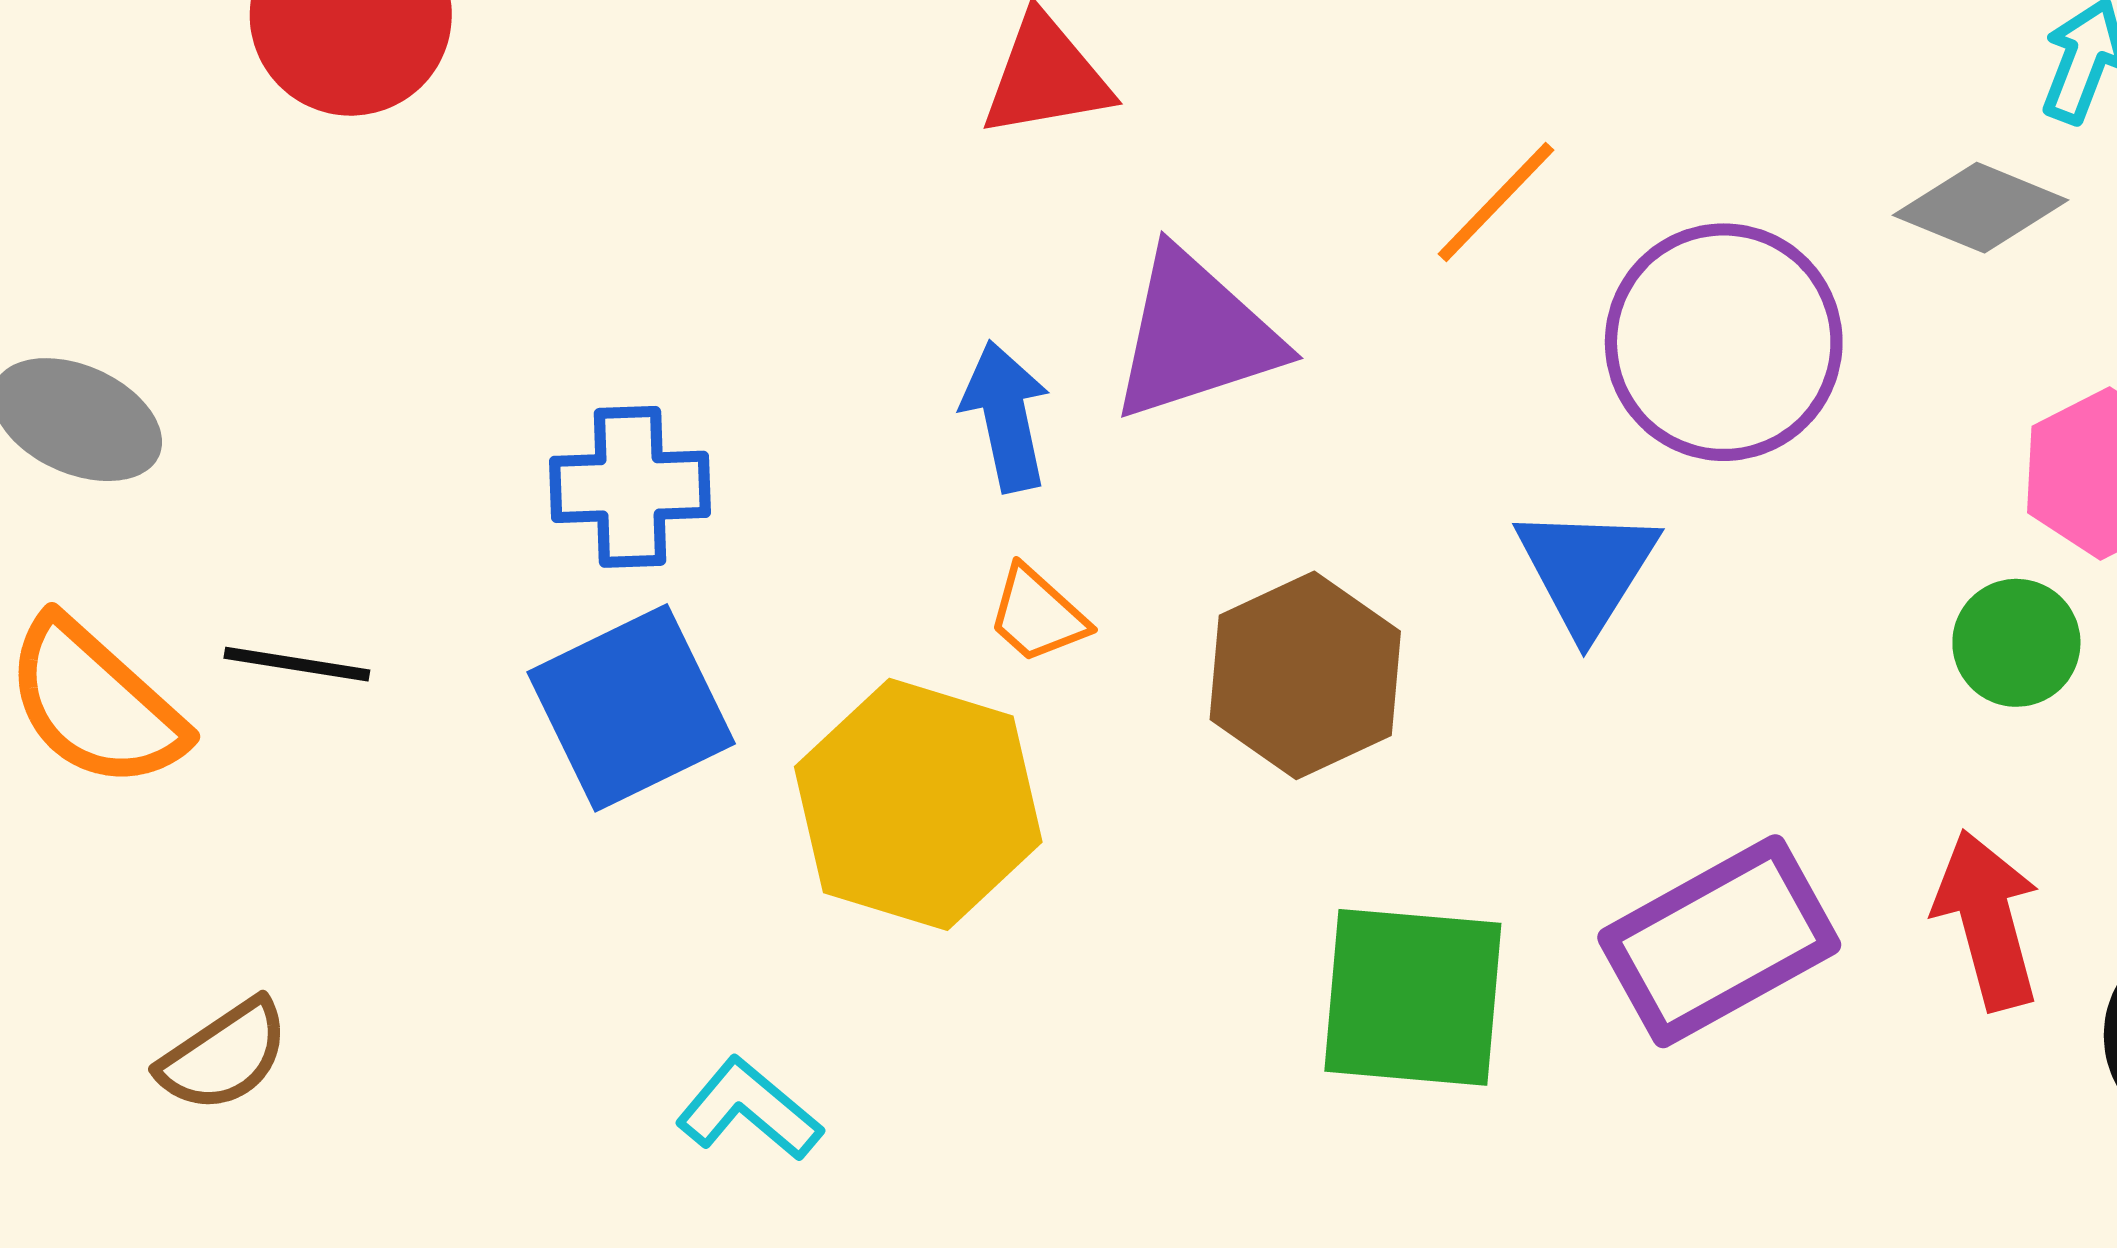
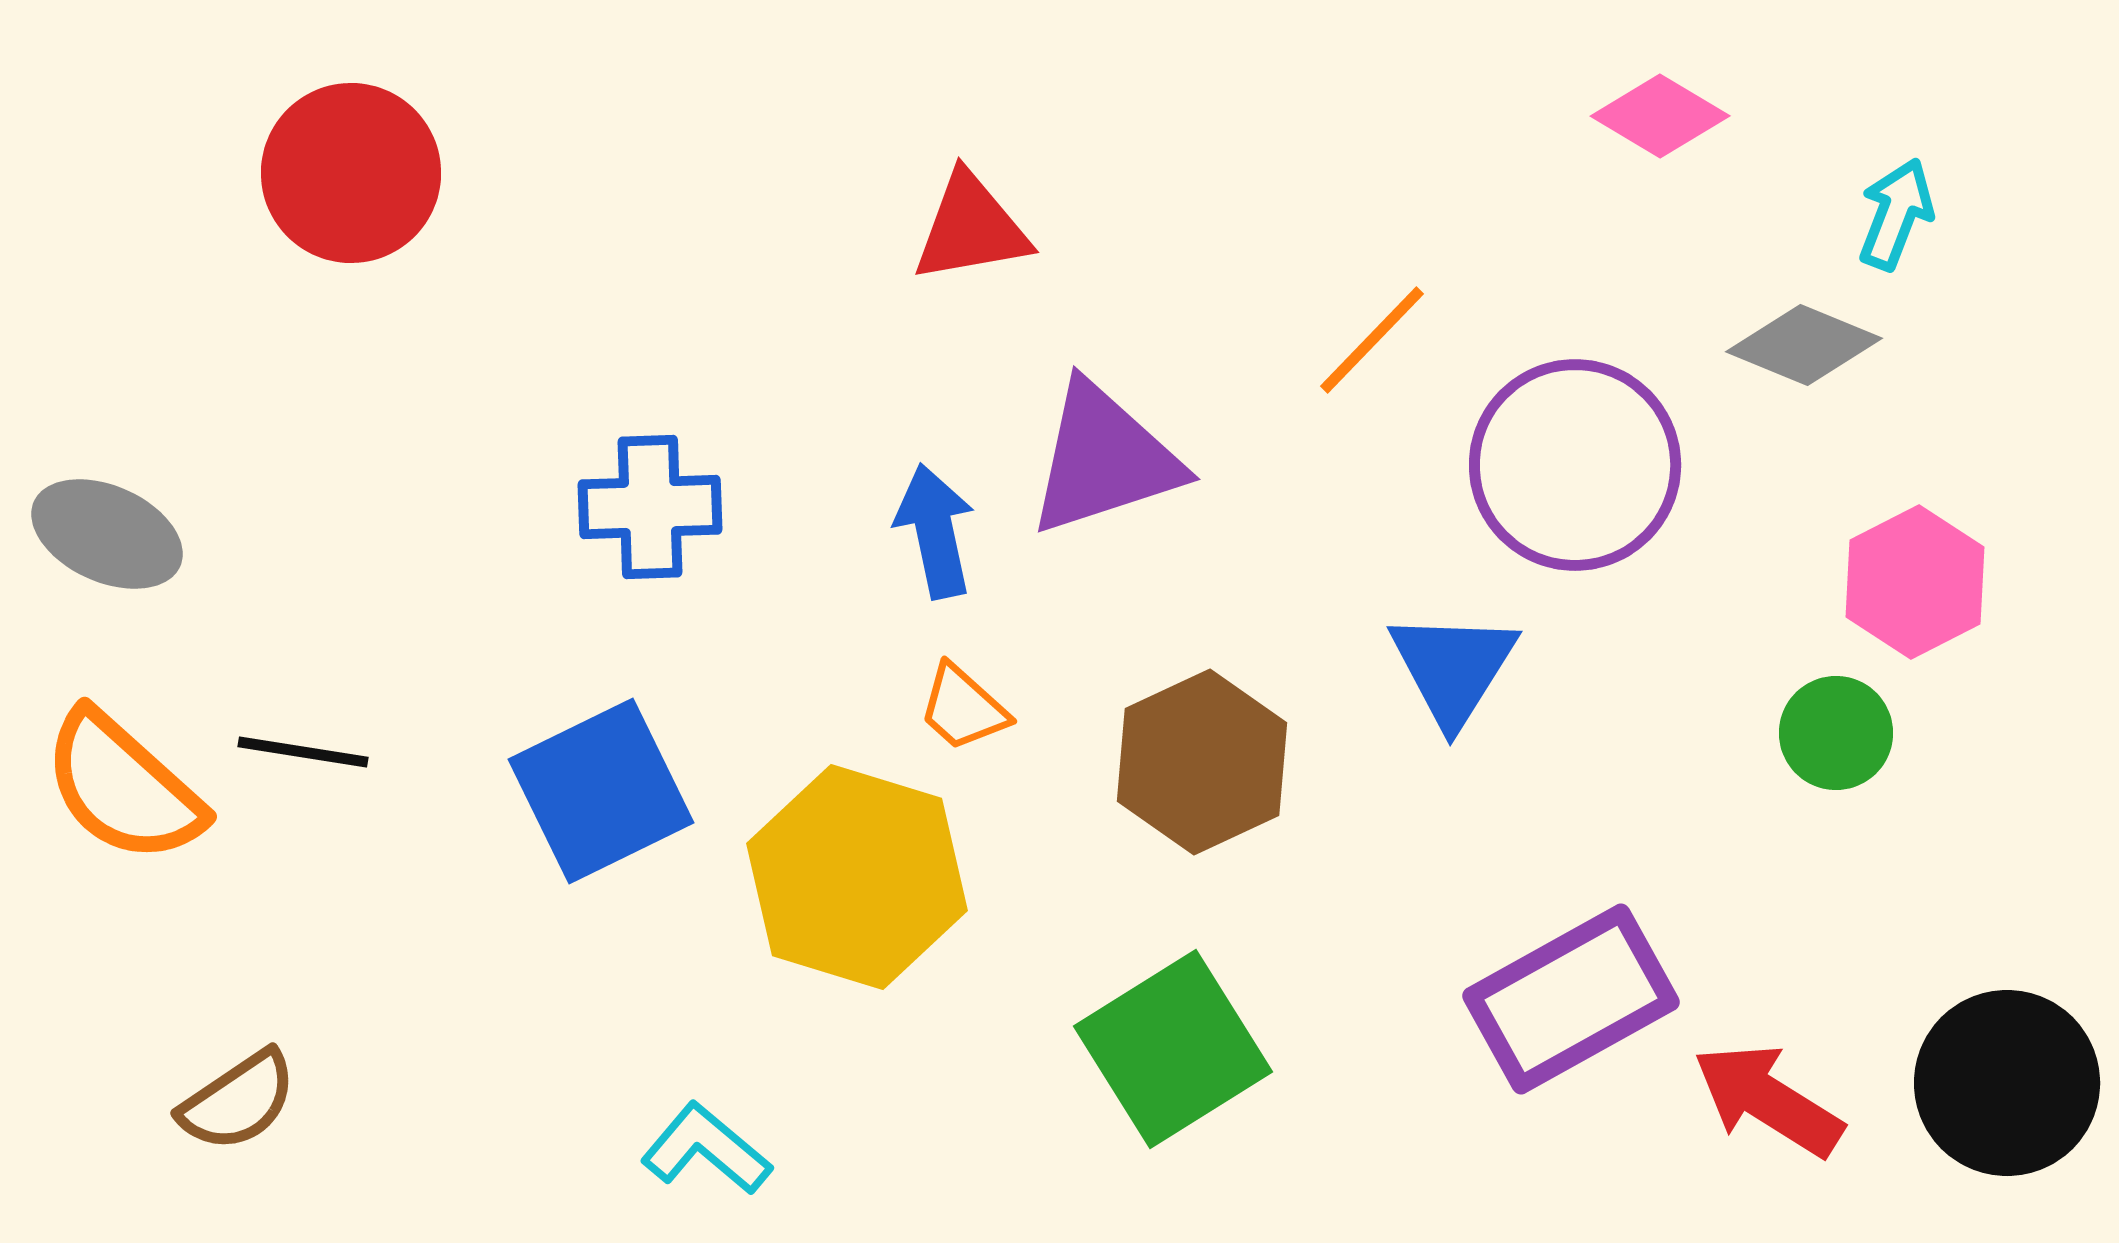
blue cross: (630, 487) -> (650, 507), moved
red arrow: (1987, 920) -> (1768, 1100), moved, turned -43
green square: (1413, 997) -> (1173, 1049), moved, turned -37

